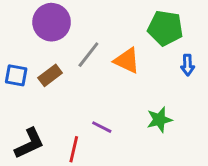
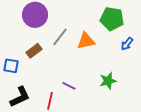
orange triangle: (127, 61) -> (86, 41), turned -36
blue arrow: (187, 65) -> (127, 44), turned 40
blue square: (16, 75) -> (11, 66), moved

